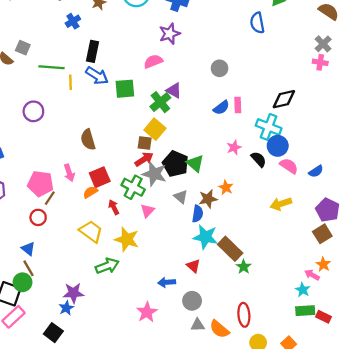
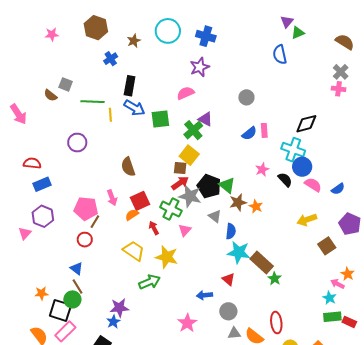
brown star: (208, 199) -> (238, 202), moved
brown square: (322, 234) -> (327, 246), moved

